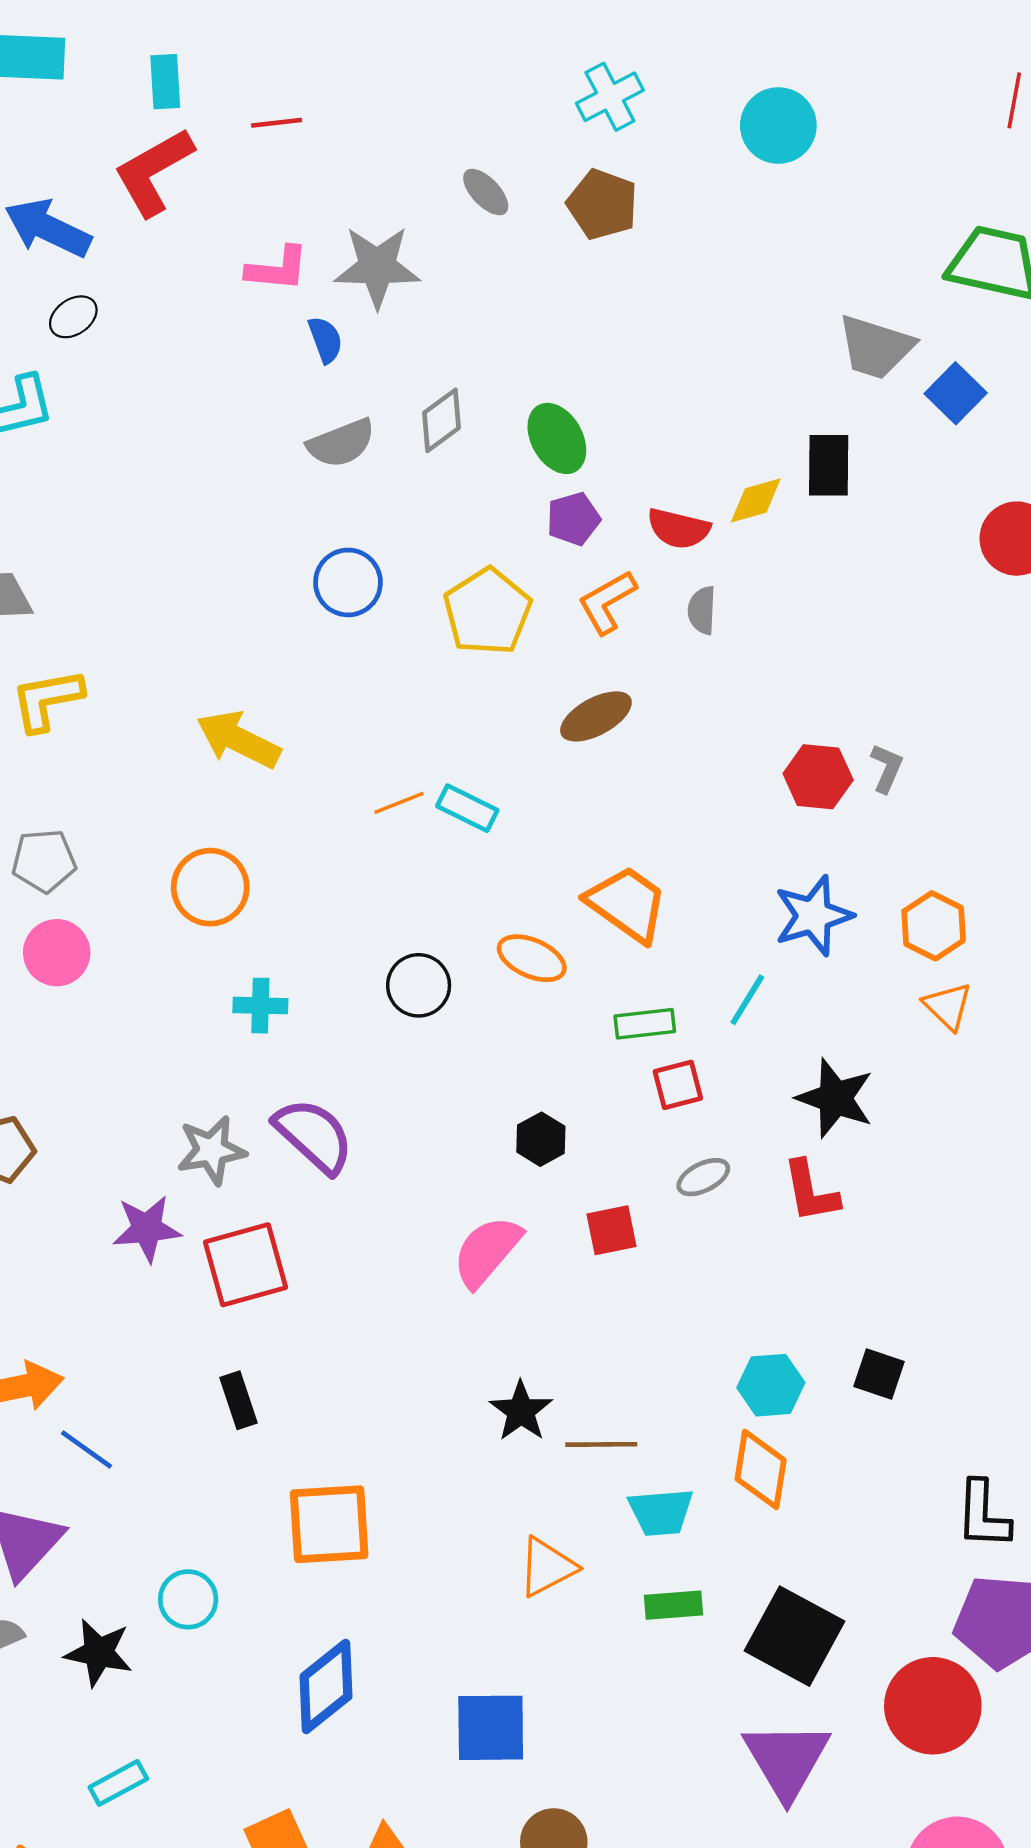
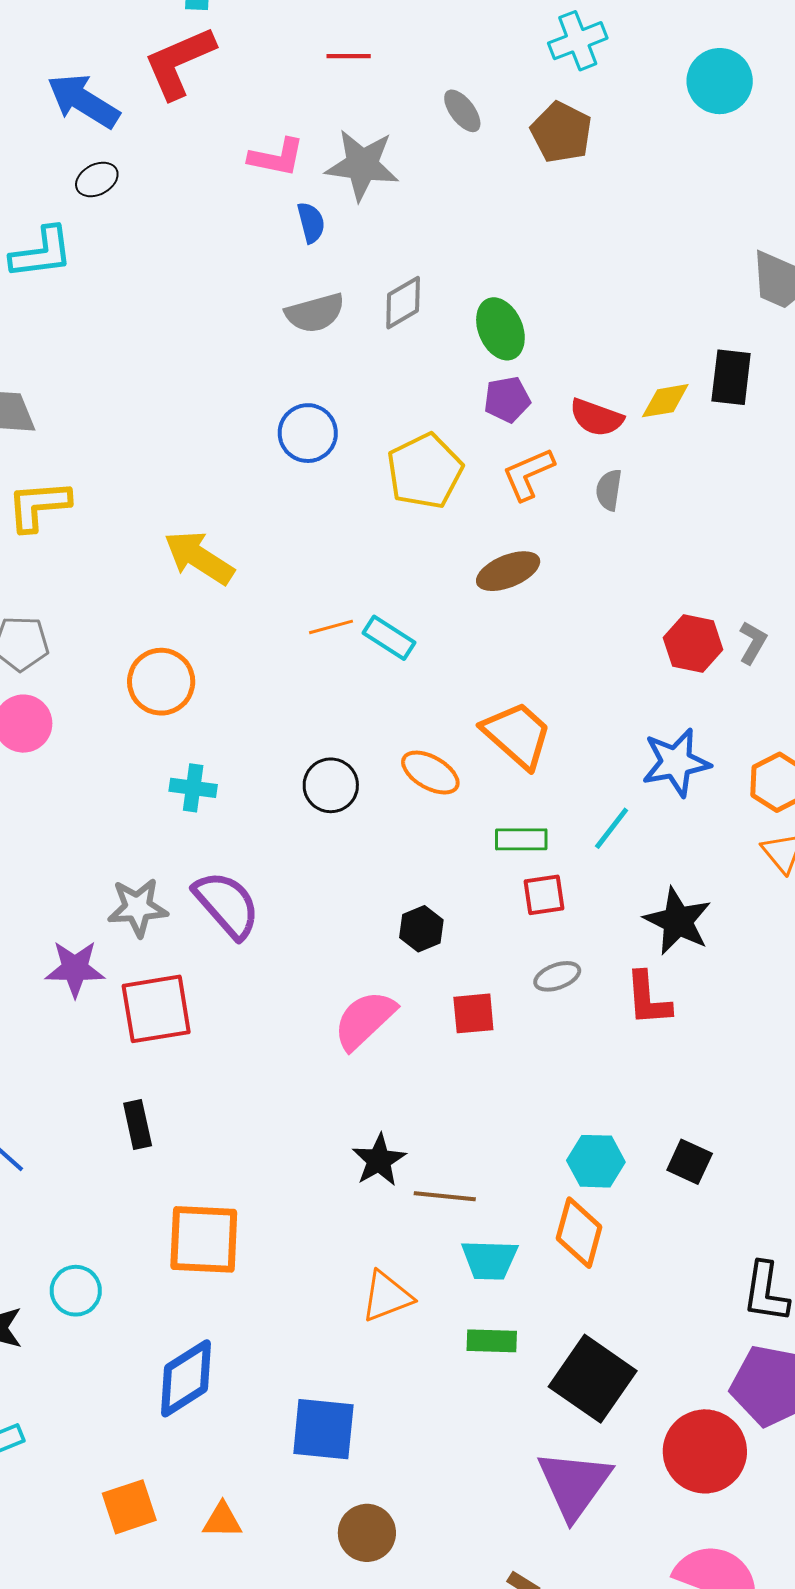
red line: (277, 123) -> (349, 56), moved

